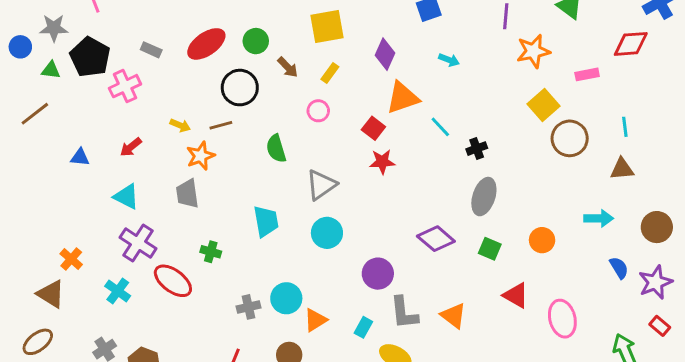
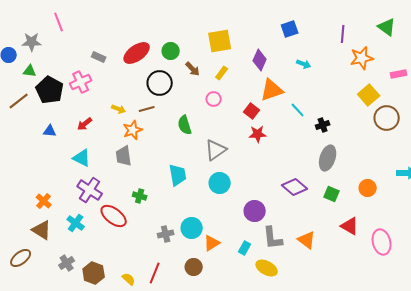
black pentagon: (90, 57) -> (50, 90), moved
brown triangle: (51, 294) -> (42, 230), moved

